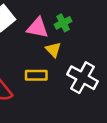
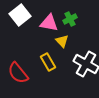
yellow rectangle: (36, 75) -> (48, 62), turned 60

